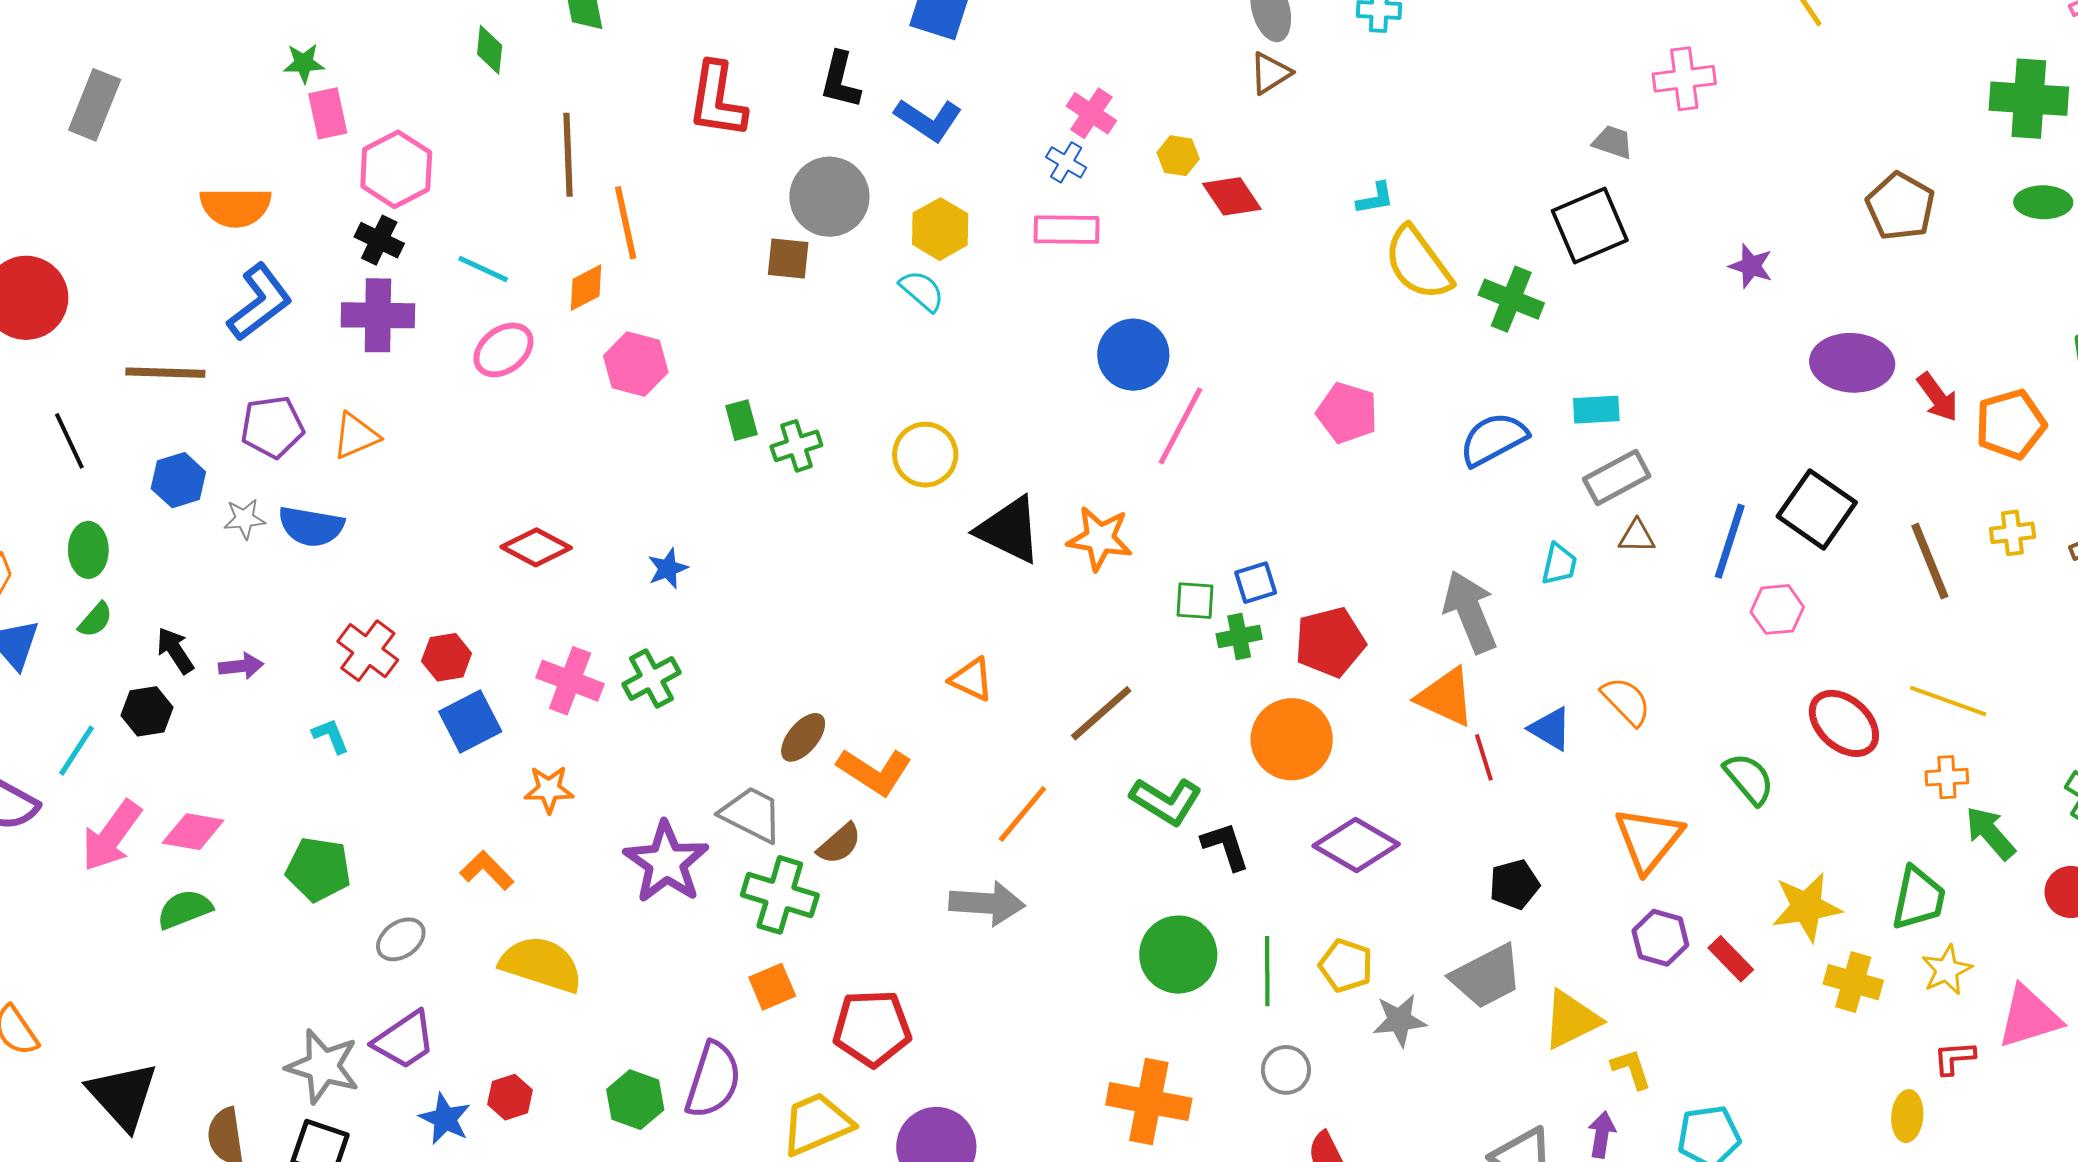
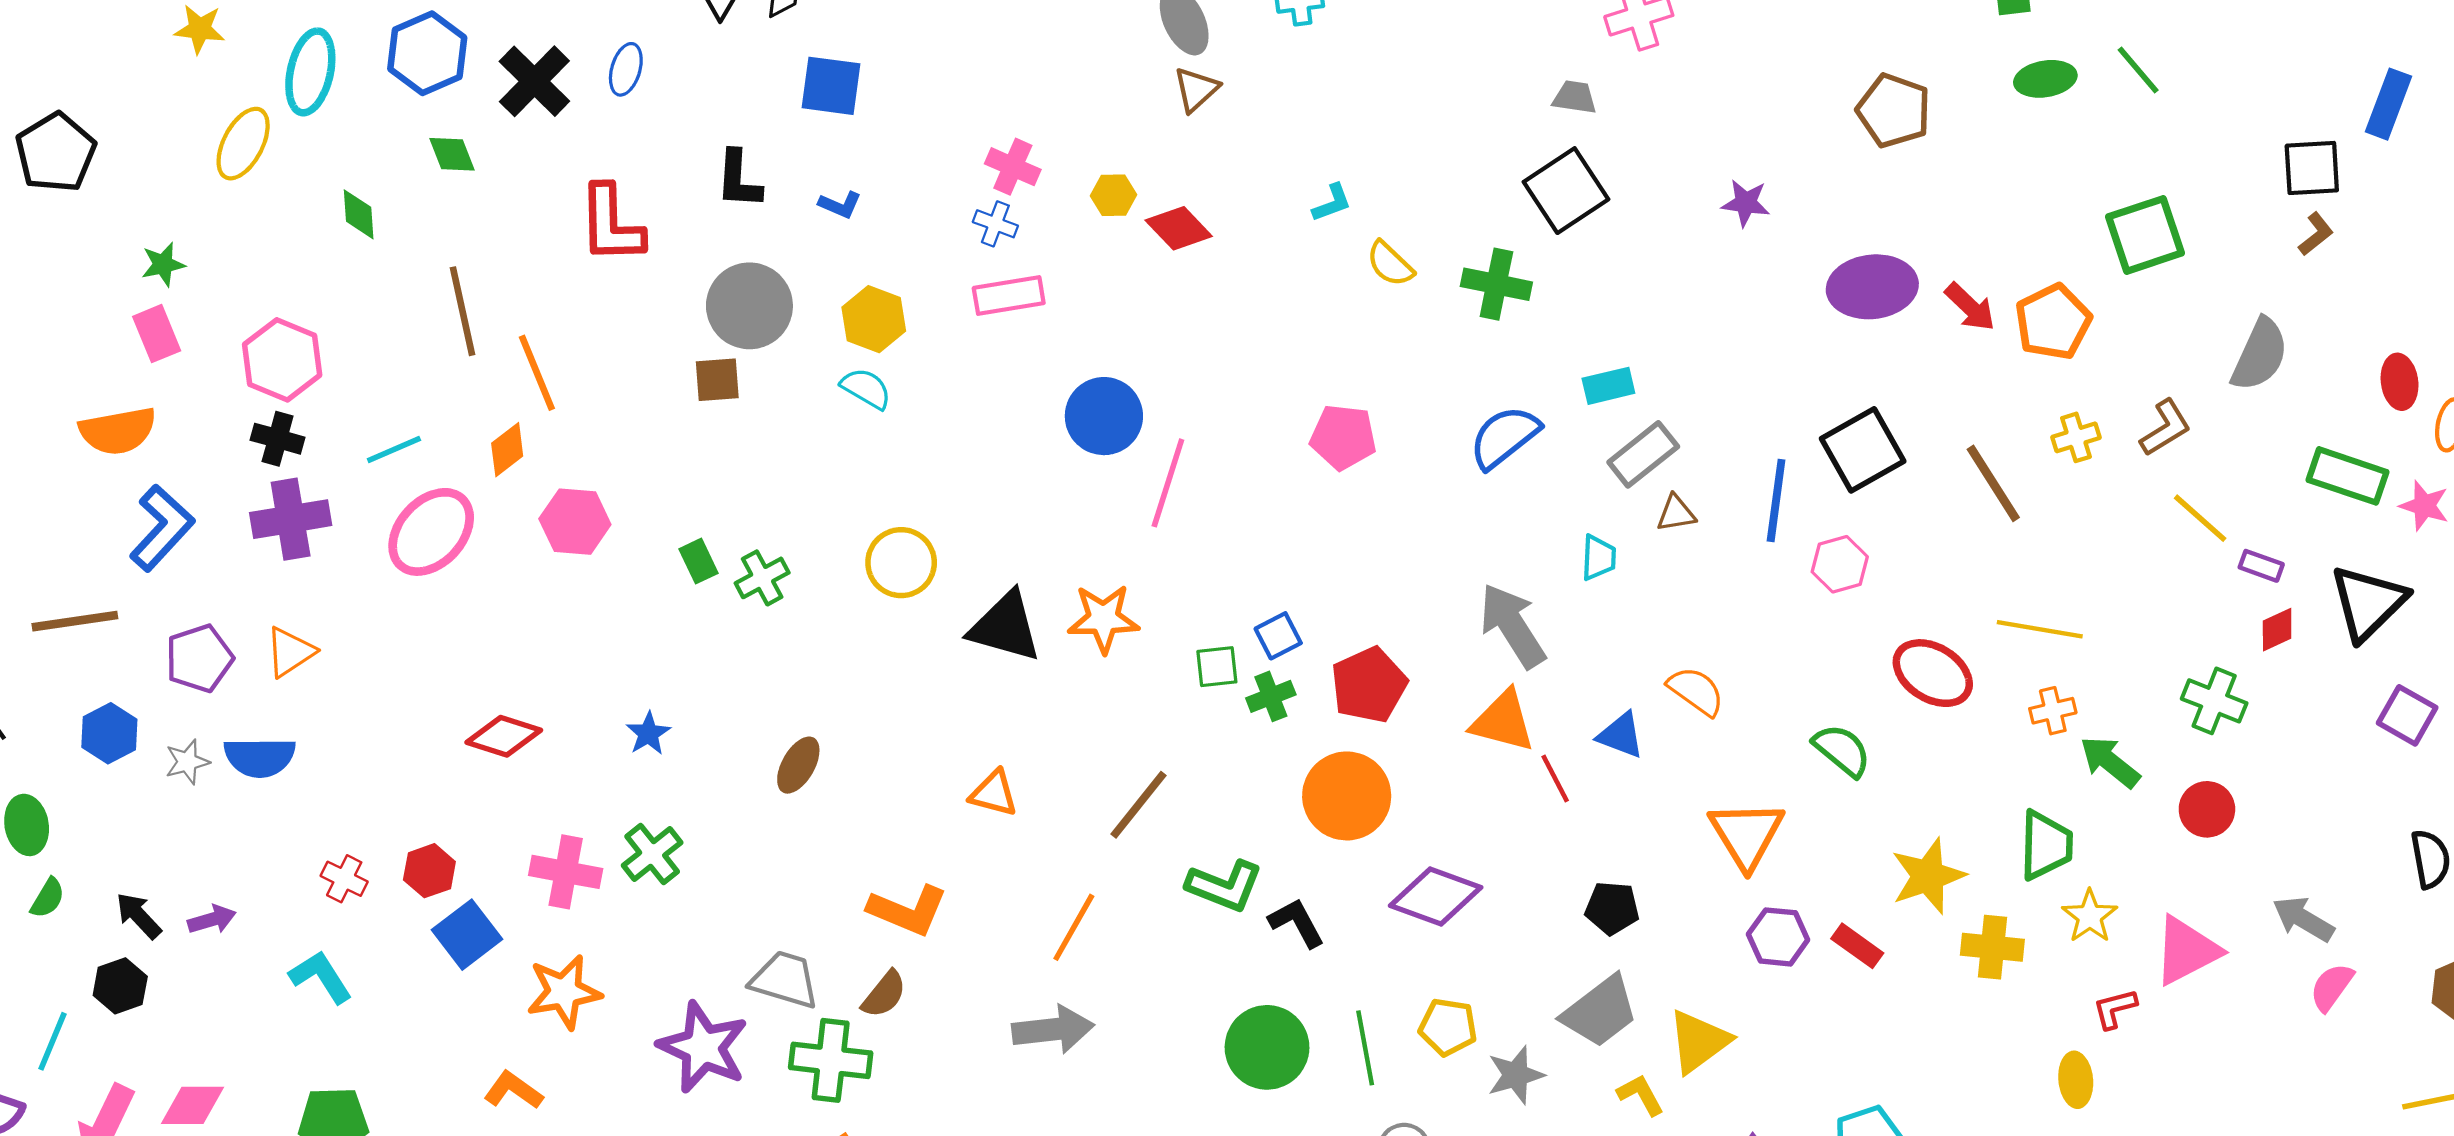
pink rectangle: (328, 113) -> (157, 334), moved
blue L-shape: (928, 120) -> (840, 205), size x0.6
yellow semicircle: (1418, 263) -> (1390, 264), size x0.6
cyan line: (483, 269) -> (394, 449), turned -38
pink ellipse: (503, 350) -> (431, 532), size x1.4
black square: (1817, 509) -> (1863, 450), turned 36
red cross: (368, 651) -> (344, 879), size x0.7
cyan L-shape: (331, 736) -> (321, 977), size x1.5
brown ellipse: (803, 737) -> (798, 765), moved
orange star: (549, 789) -> (564, 992), size x1.4
black pentagon: (1514, 884) -> (1612, 908), turned 30
yellow L-shape: (1631, 1069) -> (1641, 1095), moved

